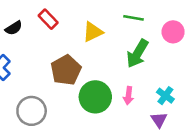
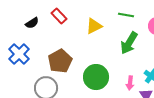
brown pentagon: (66, 70) -> (60, 61), moved
pink arrow: (128, 96) -> (130, 83), moved

